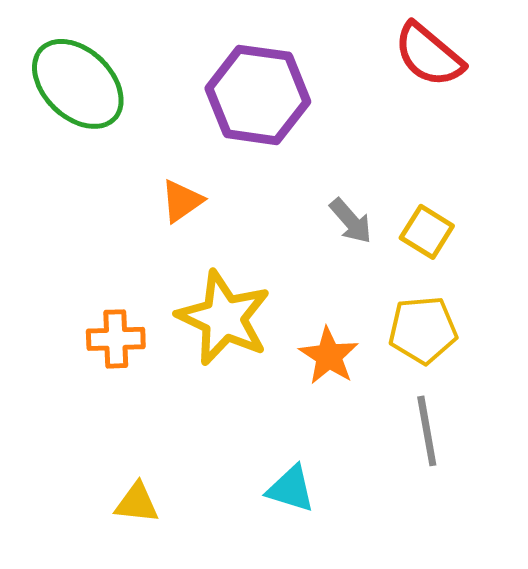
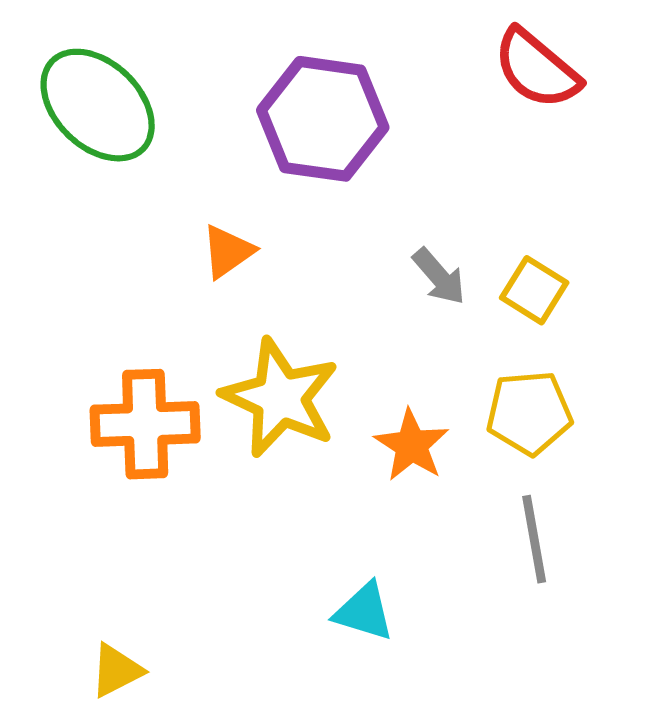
orange cross: (116, 339) -> (145, 424), size x1.5
yellow triangle: (137, 503) -> (116, 670), moved, turned -33

